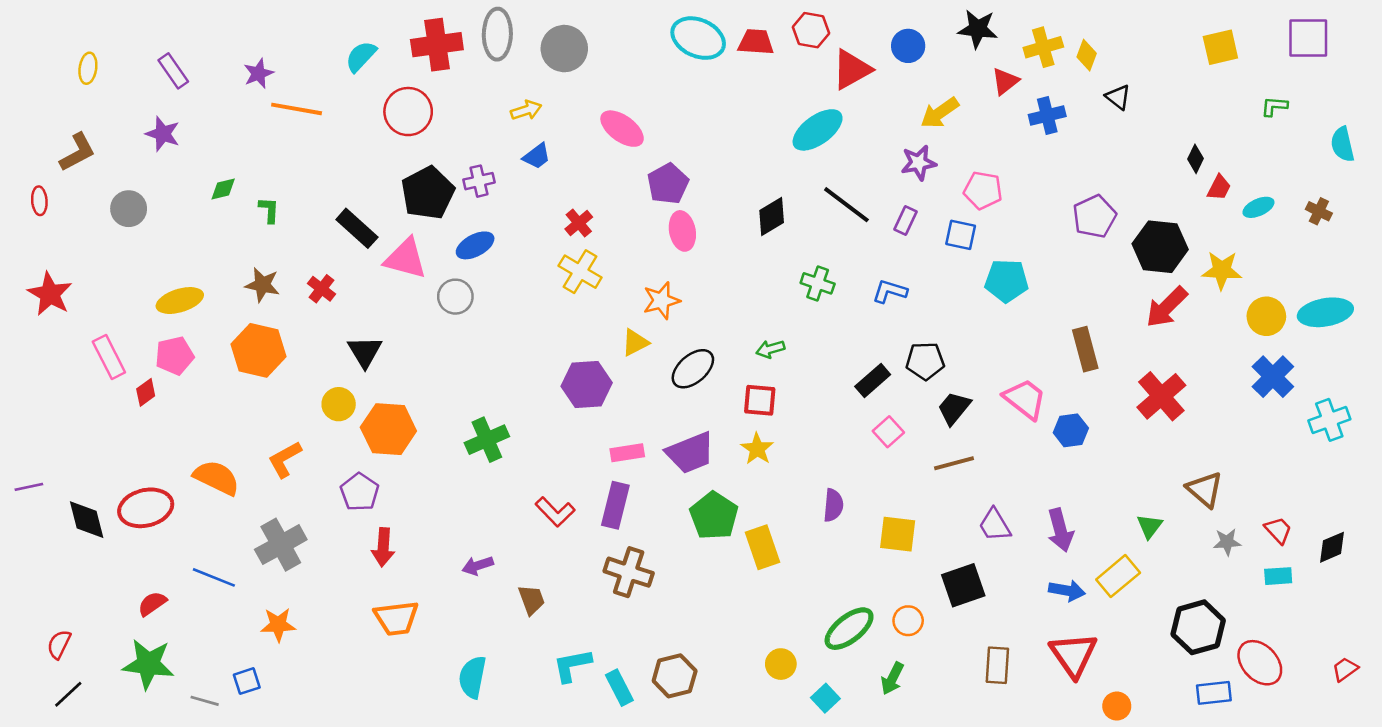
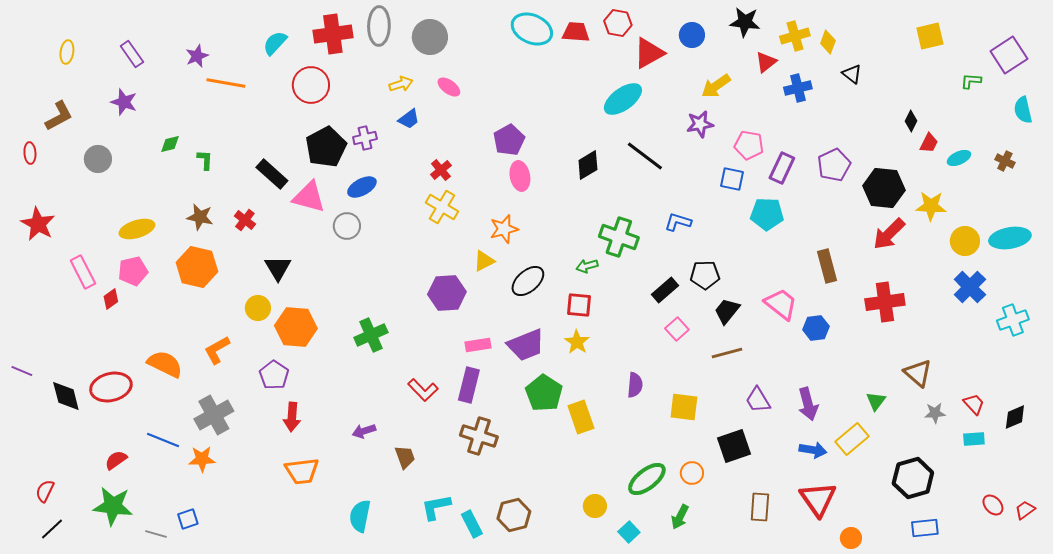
purple square: (1308, 38) -> (1009, 55), moved, turned -33
pink ellipse: (622, 129) -> (449, 87), moved, size x0.7
purple rectangle: (905, 220) -> (782, 168), moved, size x1.4
green cross: (818, 283) -> (619, 237), moved, size x1.5
red cross: (1161, 396) -> (885, 302), turned 33
purple line: (29, 487) -> (22, 371), turned 35
orange star: (278, 625) -> (202, 459), moved
red ellipse: (1260, 663) -> (993, 505), moved, size x0.6

